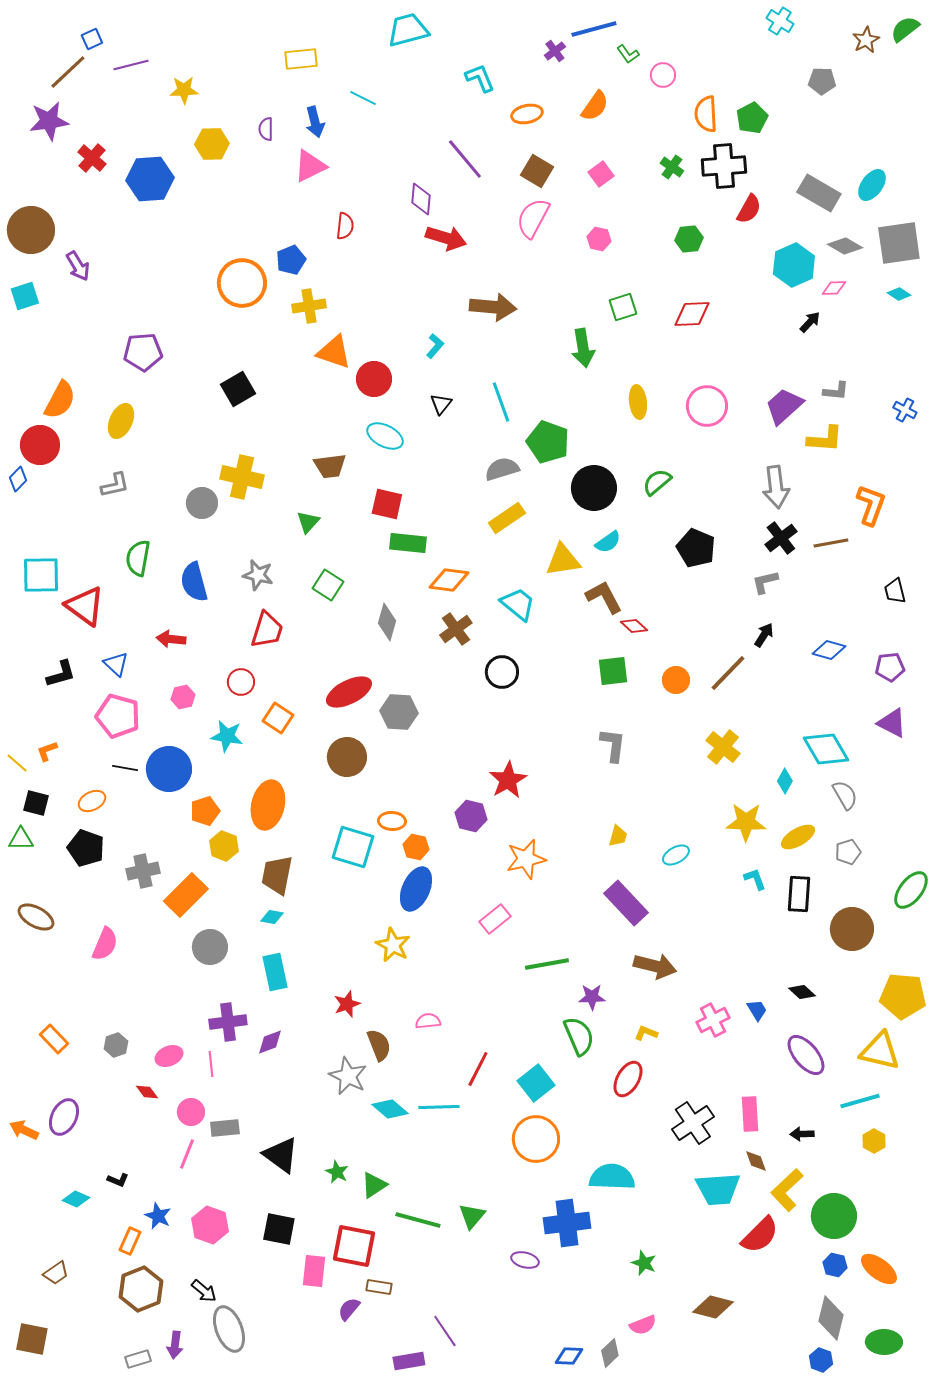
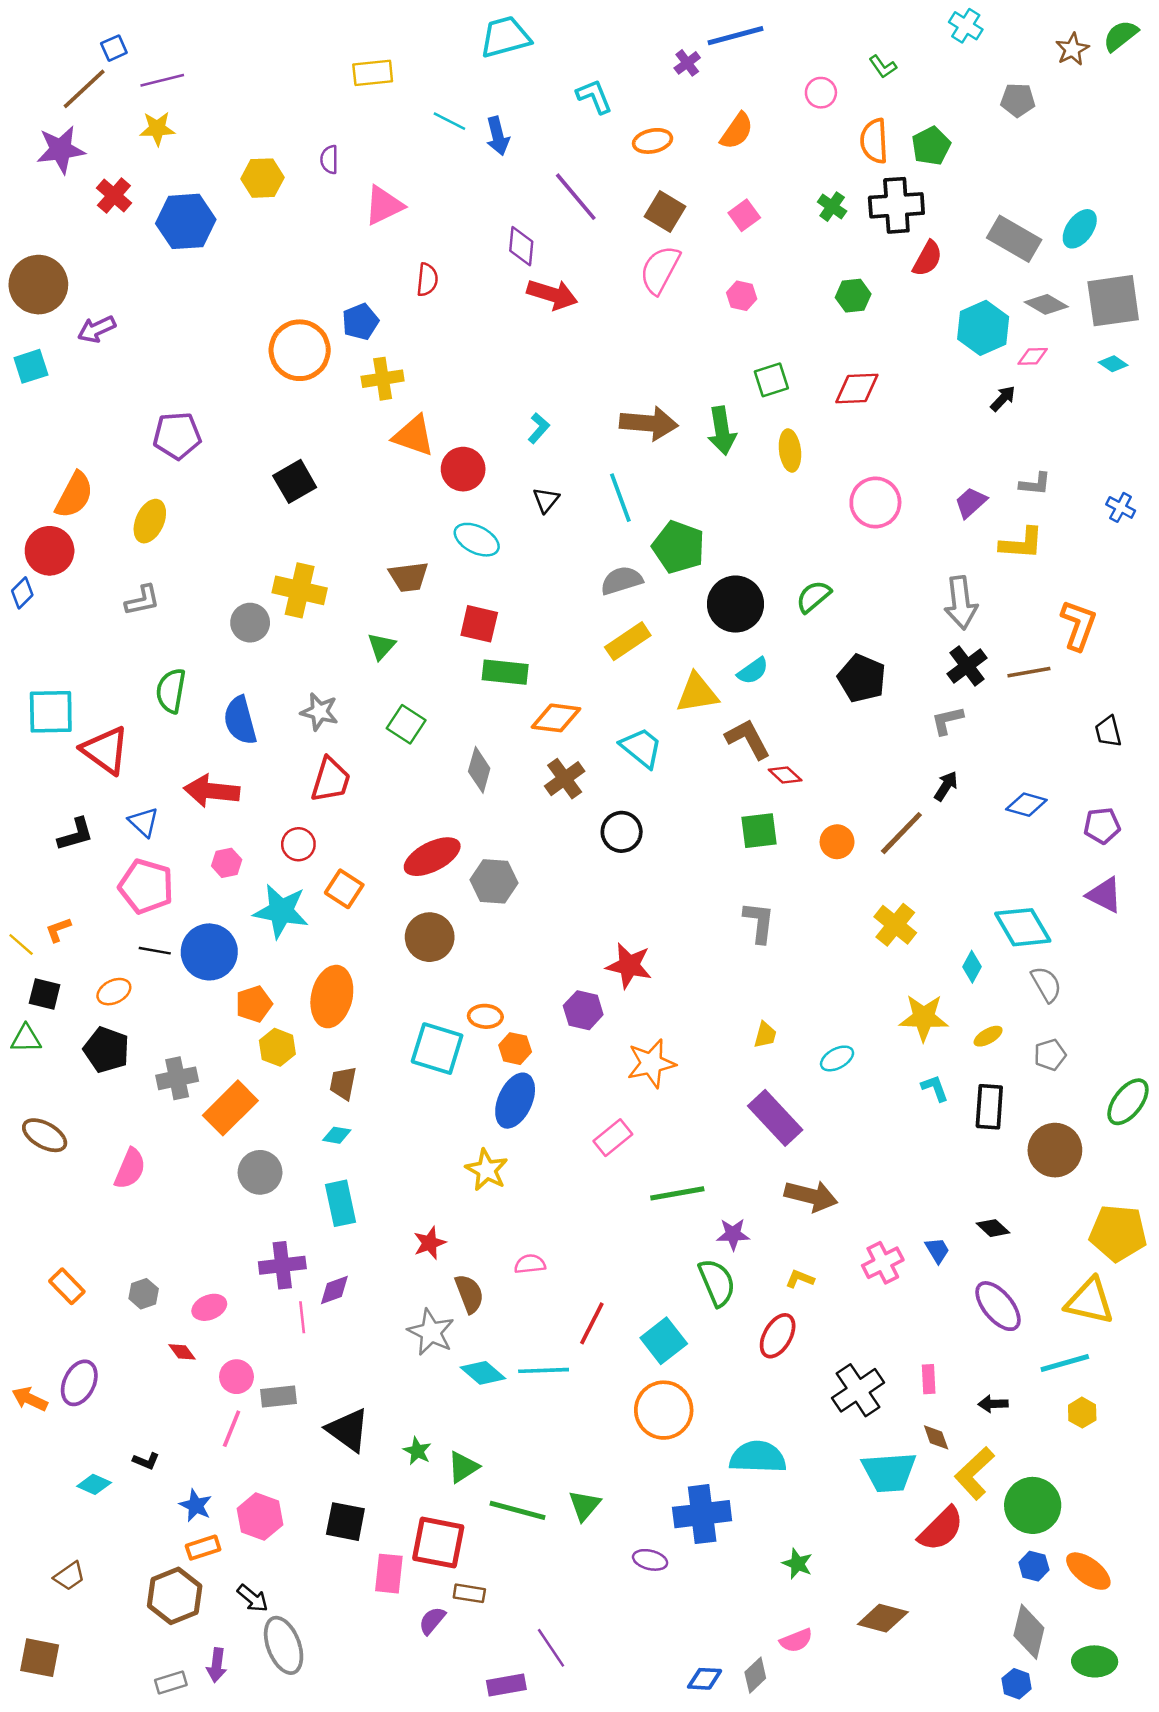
green L-shape: (628, 54) -> (883, 67), moved
yellow star: (184, 90) -> (157, 129), moved
blue arrow: (315, 122) -> (498, 136), moved
purple arrow: (78, 266) -> (97, 329), turned 96
brown arrow: (493, 307) -> (649, 423), moved
yellow ellipse: (638, 402) -> (790, 450), moved
purple trapezoid: (784, 406) -> (971, 502), size x0.7
red arrow: (171, 639) -> (212, 791), size x1.5
cyan star: (227, 736) -> (281, 911), size x1.4
red star: (508, 780) -> (629, 966), turned -30
yellow ellipse: (798, 837) -> (988, 1036), size x0.7
brown trapezoid: (277, 875) -> (343, 1083), size x0.7
pink line: (211, 1064) -> (302, 1317), moved
pink rectangle: (750, 1114) -> (929, 1379), size x0.7
orange rectangle: (130, 1241) -> (203, 1548), moved, turned 48

